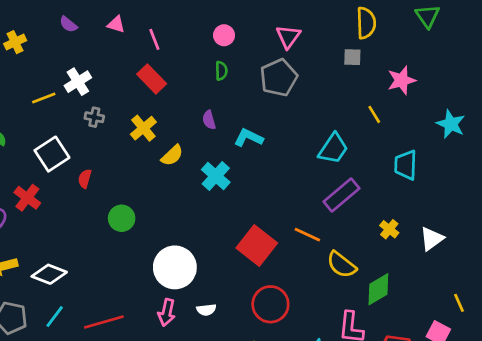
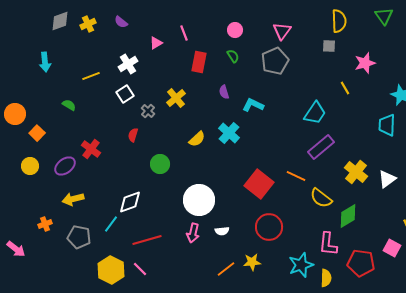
pink triangle: (116, 24) -> (156, 43), moved, turned -48
yellow cross: (15, 42) -> (88, 24), moved
green semicircle: (221, 71) -> (233, 56), turned -32
red rectangle: (152, 79) -> (199, 62), moved, turned 55
yellow line: (44, 98) -> (91, 76), moved
gray cross: (94, 117) -> (148, 111), moved, turned 32
white square: (52, 154) -> (125, 94), moved, size x0.7
yellow semicircle: (172, 155) -> (197, 139), moved
cyan trapezoid: (406, 165) -> (387, 125), moved
yellow cross: (389, 229) -> (356, 172), size x1.6
white diamond: (49, 274) -> (130, 202), moved, turned -40
cyan line: (55, 317) -> (111, 224), moved

